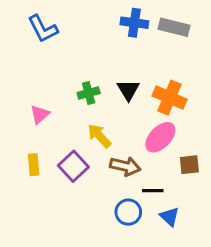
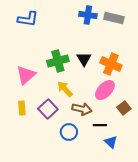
blue L-shape: (43, 29) -> (28, 19), turned -55
green cross: (89, 93) -> (58, 61), size x1.5
pink triangle: (40, 114) -> (26, 75), size x1.5
brown square: (189, 165) -> (124, 108), turned -32
blue circle: (128, 212) -> (69, 132), moved

